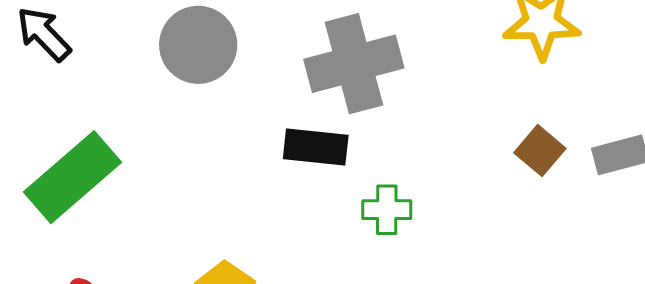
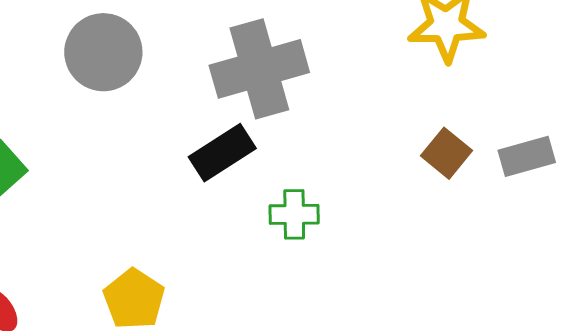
black rectangle: (316, 147) -> (222, 153), turned -38

